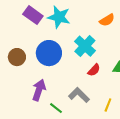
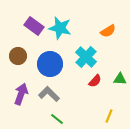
brown circle: (17, 57) -> (18, 56), moved
purple arrow: (39, 90) -> (21, 94), moved
gray L-shape: (79, 95) -> (49, 94), moved

